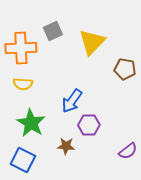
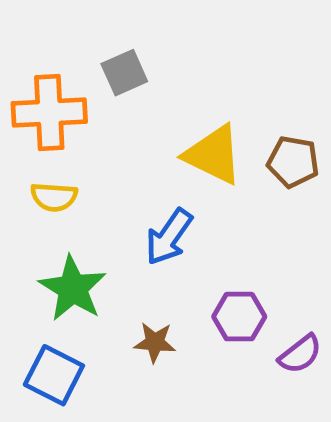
yellow triangle: (92, 42) -> (213, 155), moved, turned -48
purple hexagon: (89, 125) -> (239, 317), moved

